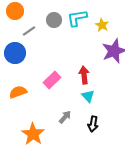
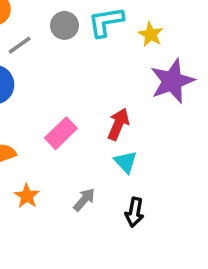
red arrow: (84, 75) -> (118, 124), turned 30
orange star: (33, 134) -> (27, 196), moved, size x0.6

